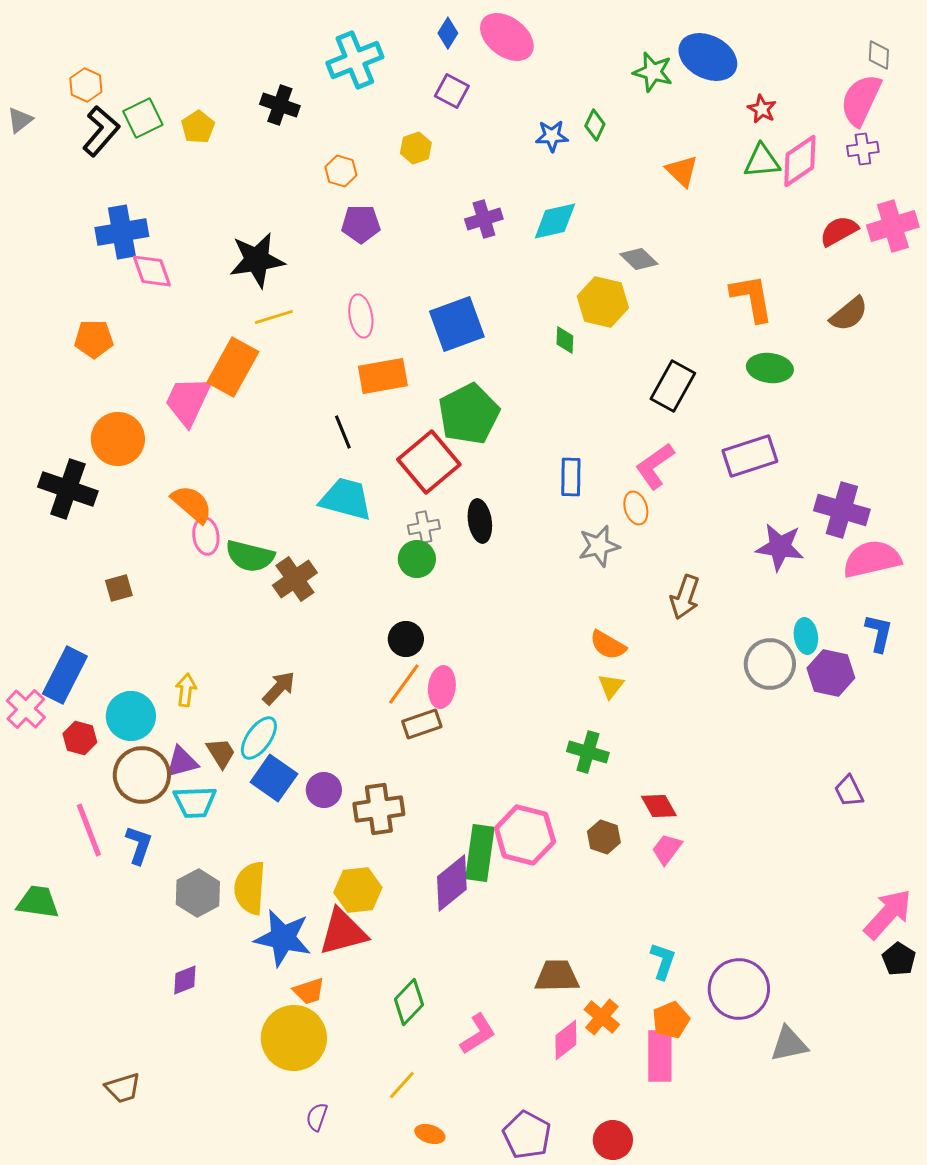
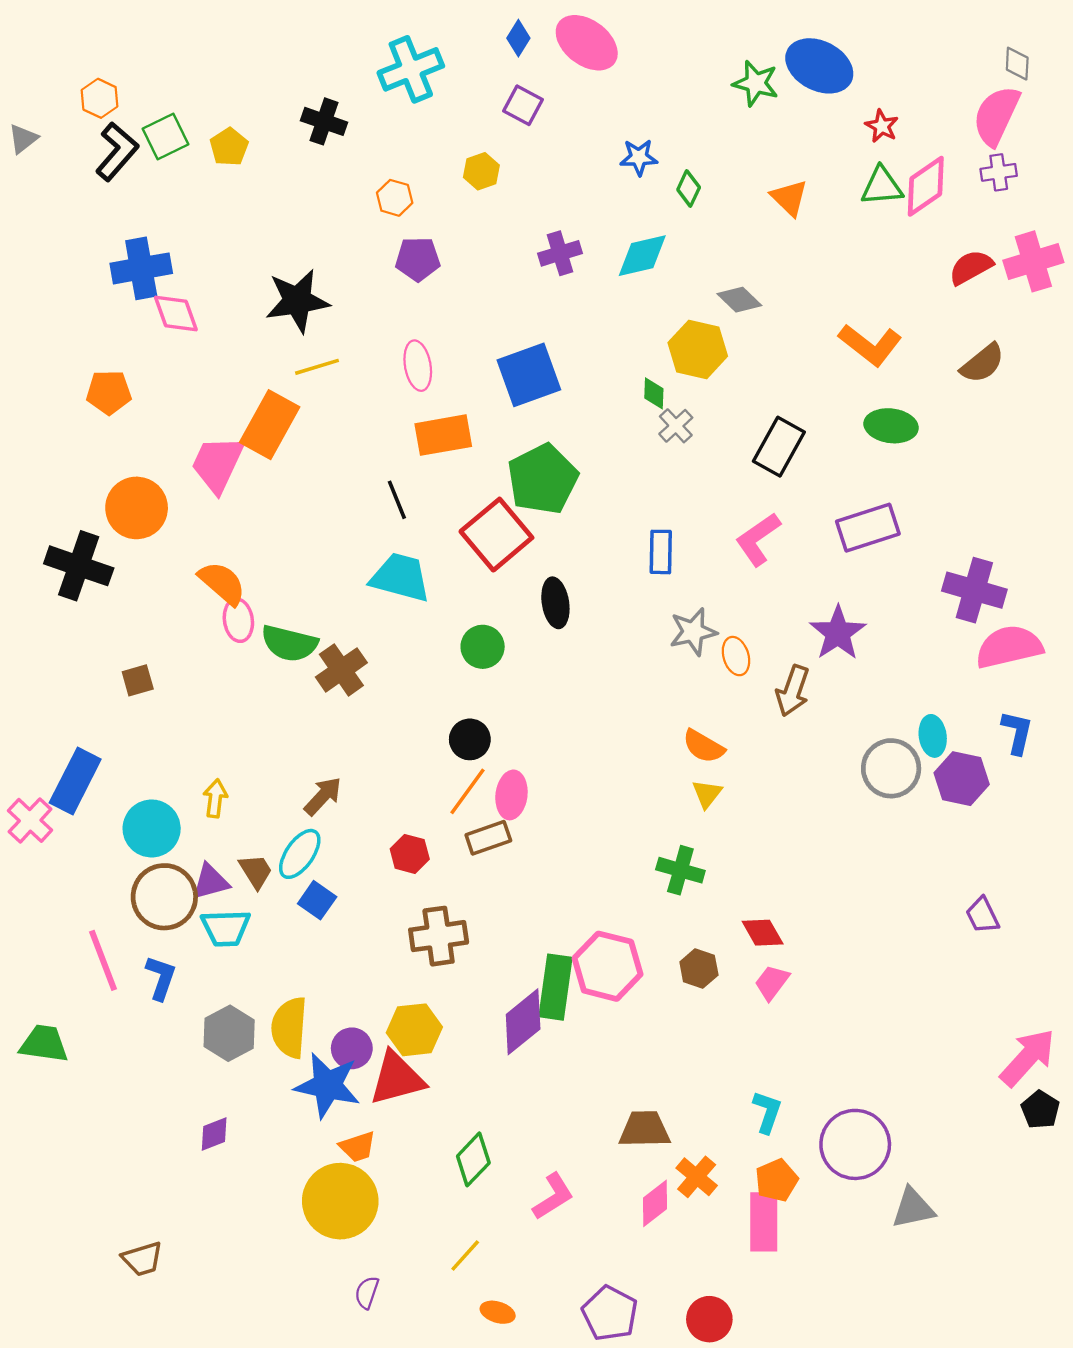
green diamond: (595, 125) -> (689, 189), moved
orange L-shape: (752, 298) -> (870, 345), turned 138
orange ellipse: (636, 508) -> (736, 656), moved
gray cross: (424, 527) -> (676, 426), moved, turned -32
purple star: (780, 547) -> (838, 633), moved, turned 30
red hexagon: (80, 738) -> (410, 854), moved
blue square: (274, 778) -> (317, 900), size x0.7
purple circle: (324, 790) -> (352, 1048), moved

